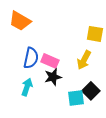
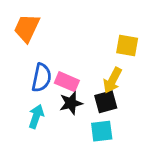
orange trapezoid: (20, 21) -> (27, 28), turned 85
black square: (91, 91) -> (106, 102), moved, turned 30

